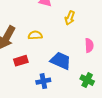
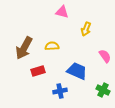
pink semicircle: (89, 45) -> (105, 56), turned -32

